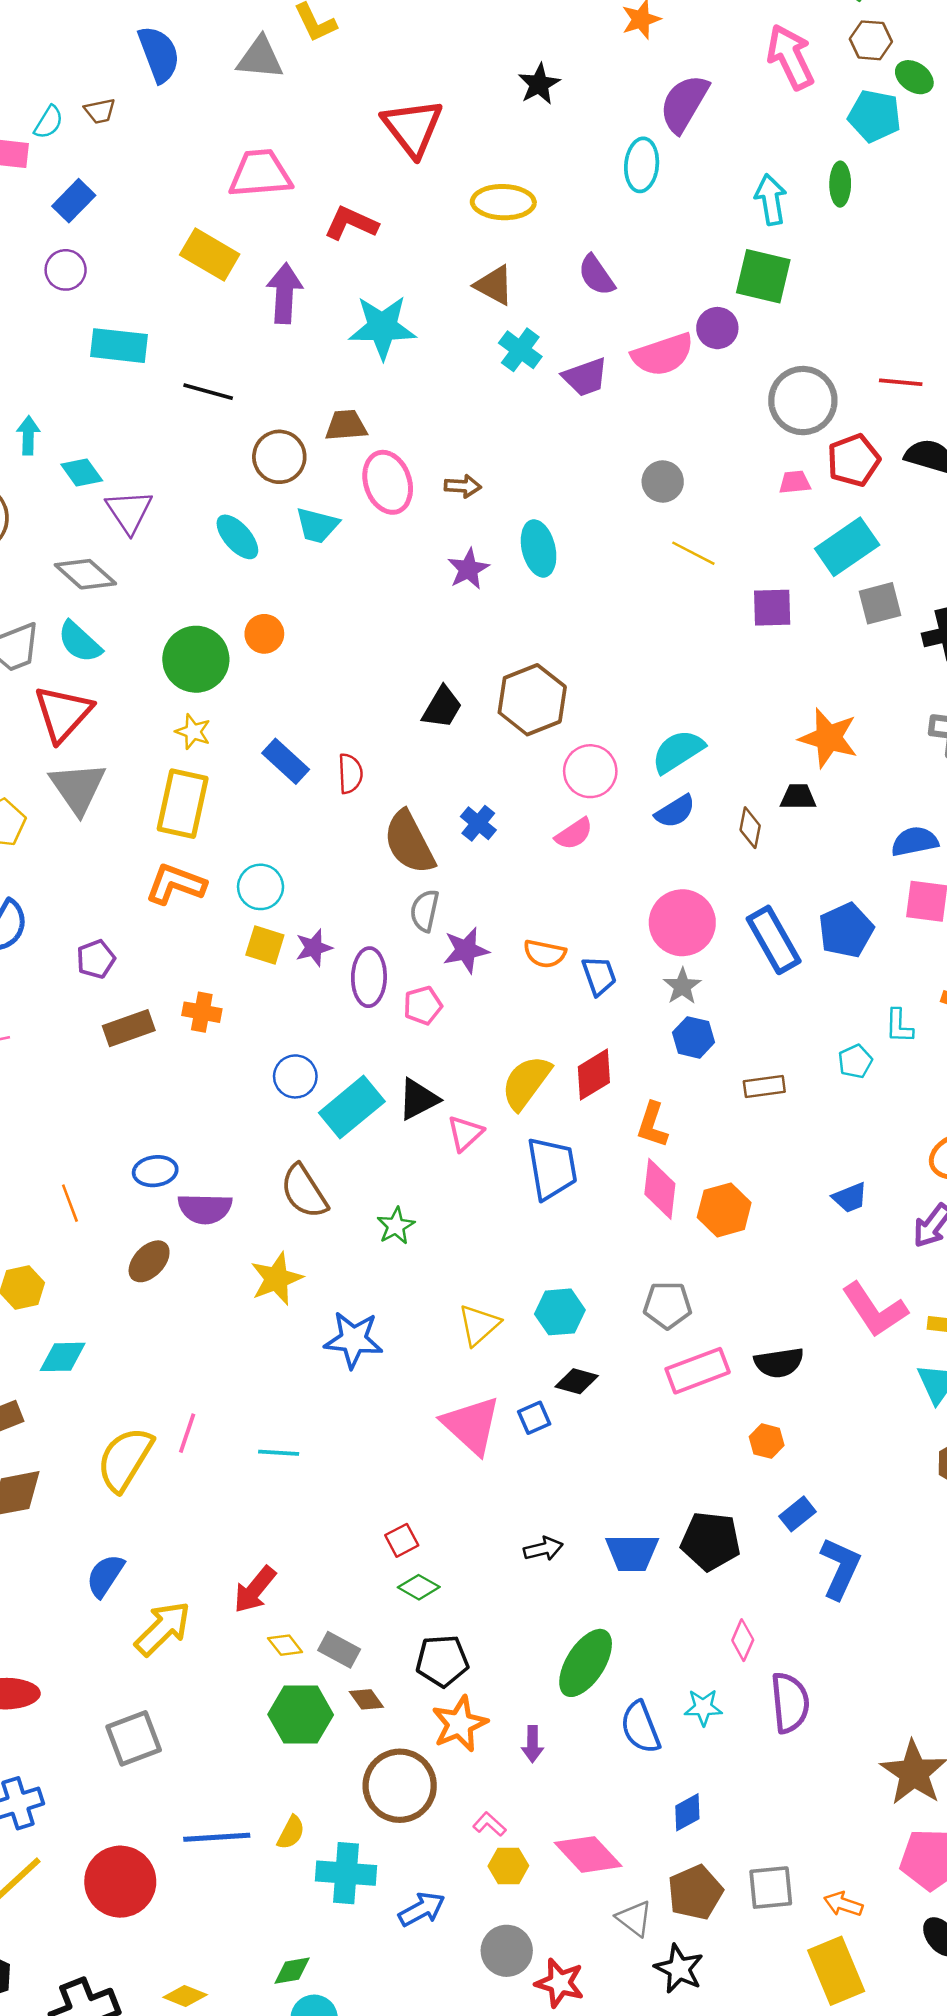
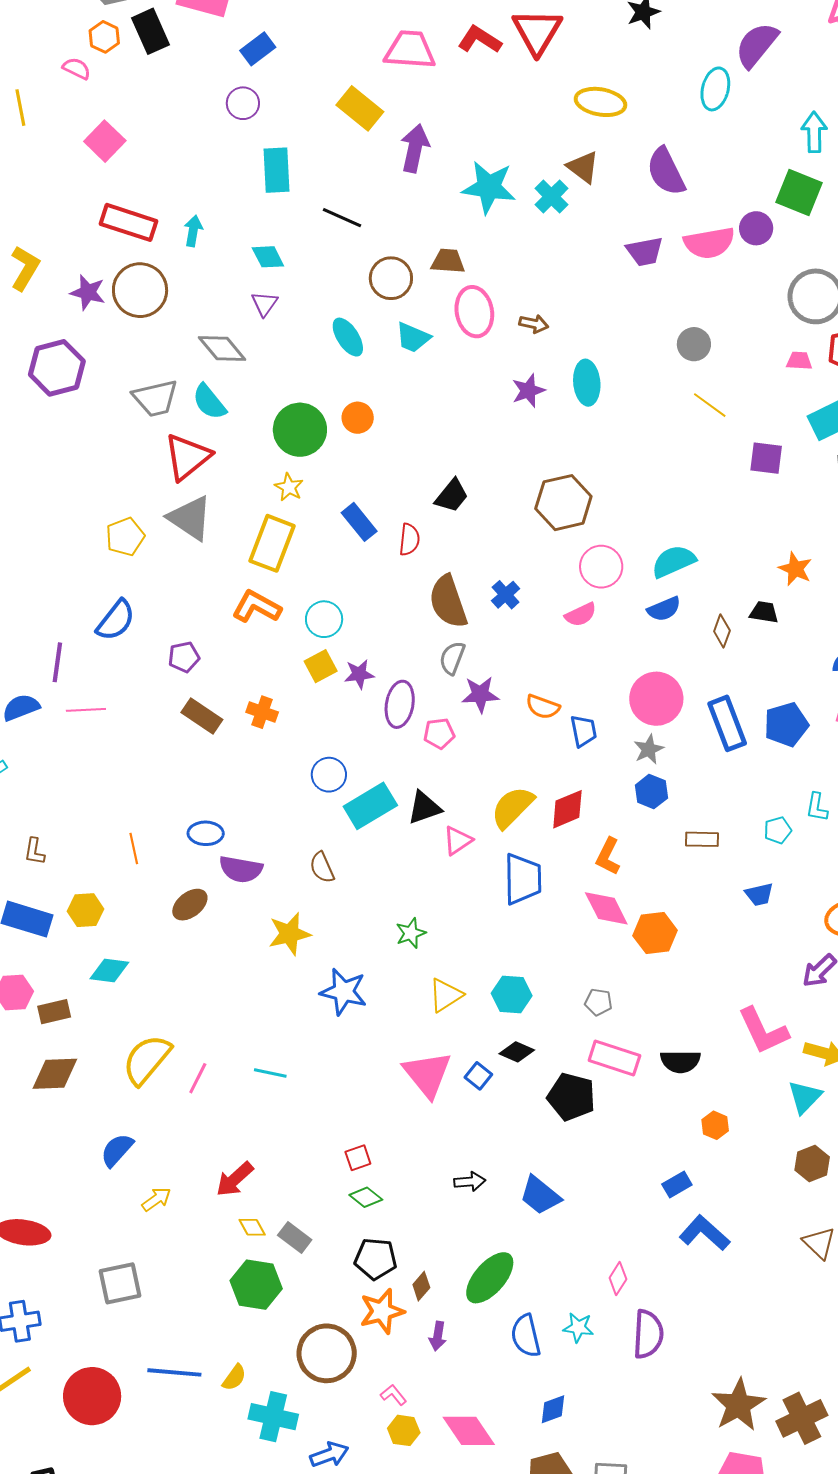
red L-shape: (351, 223) -> (480, 40), moved
purple semicircle: (596, 275) -> (666, 171), size x1.4
cyan rectangle: (119, 346) -> (276, 170), turned 72
cyan cross: (520, 350) -> (551, 197), moved
cyan diamond: (82, 472) -> (268, 257), moved
purple triangle: (129, 511) -> (264, 304), size x0.7
black trapezoid: (442, 707) -> (452, 496), moved
orange star: (828, 738) -> (795, 569), size x0.7
gray triangle: (78, 788) -> (190, 518), turned -30
yellow square: (265, 945) -> (321, 666), turned 36
brown rectangle: (129, 1028) -> (202, 716), turned 45
pink diamond: (660, 1189) -> (606, 908), turned -42
brown semicircle: (304, 1191) -> (322, 867), size x0.7
blue trapezoid: (850, 1198) -> (759, 894), moved
green star: (396, 1226) -> (411, 933), moved
gray pentagon: (667, 1305) -> (598, 1002), size x0.7
pink rectangle: (698, 1371) -> (614, 1058), turned 30
blue square: (534, 1418) -> (478, 1076), turned -36
pink line: (187, 1433) -> (198, 1078), moved
orange hexagon: (767, 1441) -> (715, 1125), moved
black pentagon: (711, 1541) -> (571, 1097), moved
blue trapezoid: (632, 1553) -> (540, 1195), turned 30
blue L-shape: (840, 1568) -> (704, 1233), turned -81
yellow arrow: (163, 1628) -> (156, 1199), size x0.6
brown diamond: (366, 1699) -> (421, 1286), moved, turned 68

